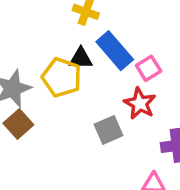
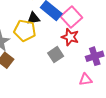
pink square: (149, 68) -> (71, 17), size x1.5

